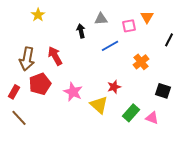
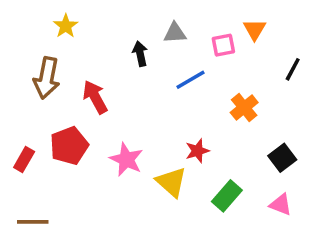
brown arrow: (27, 59) -> (47, 78), moved
black square: (163, 91) -> (282, 158), turned 35
brown line: (19, 118) -> (33, 222), moved, turned -48
pink triangle: (152, 118) -> (281, 205), moved

